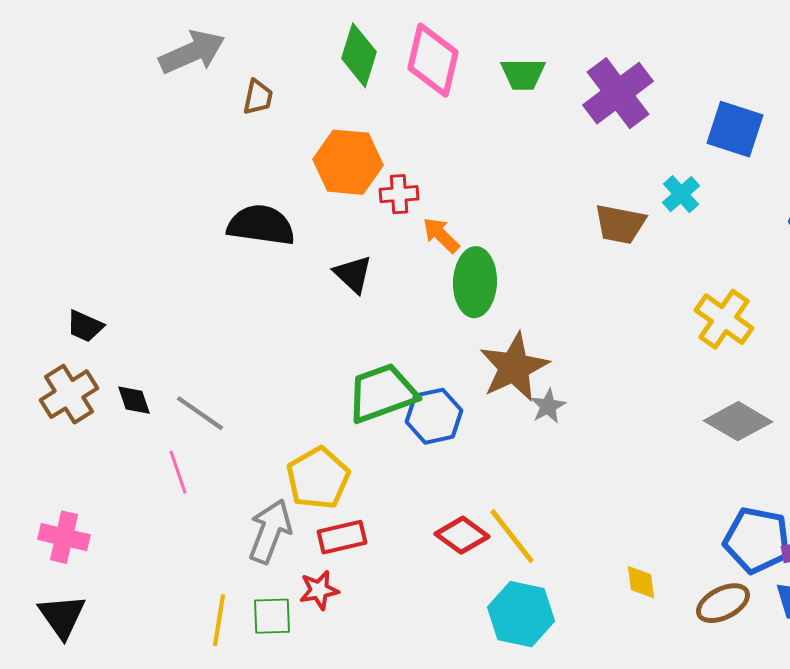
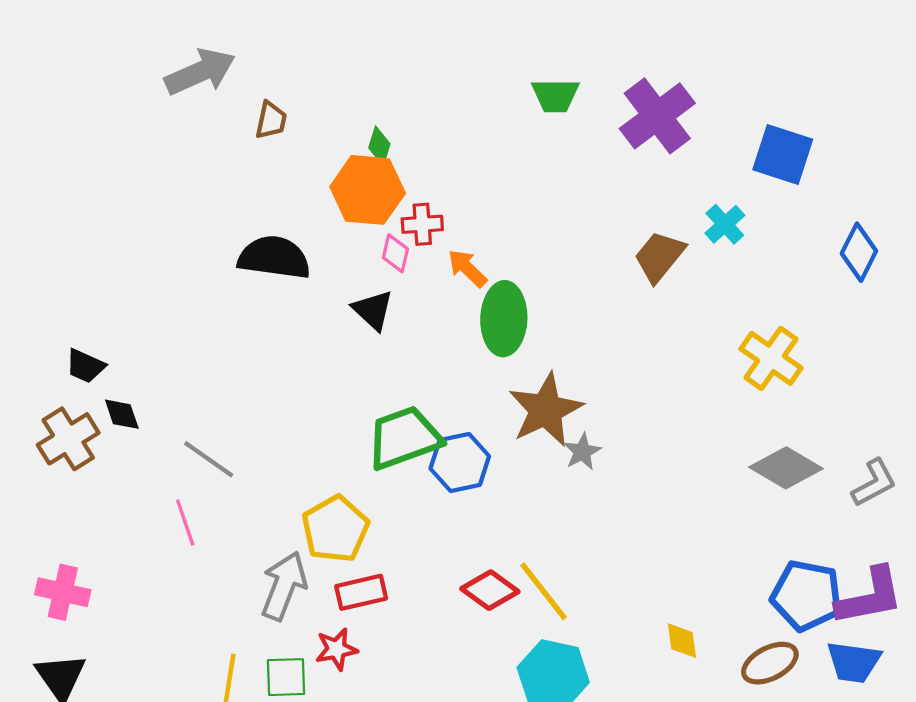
green diamond: (359, 55) -> (379, 146), moved, size x0.6
pink diamond: (433, 60) -> (395, 253), moved, size x0.5
brown trapezoid: (620, 224) -> (659, 256), turned 118
black diamond: (134, 400) -> (122, 414), moved

